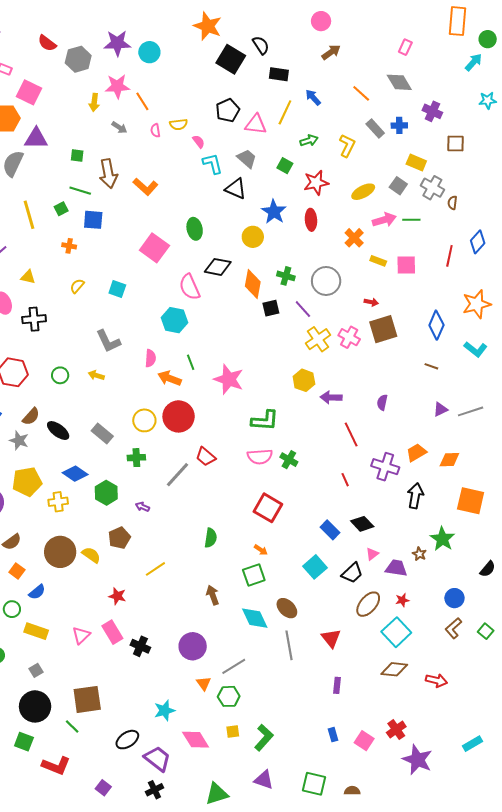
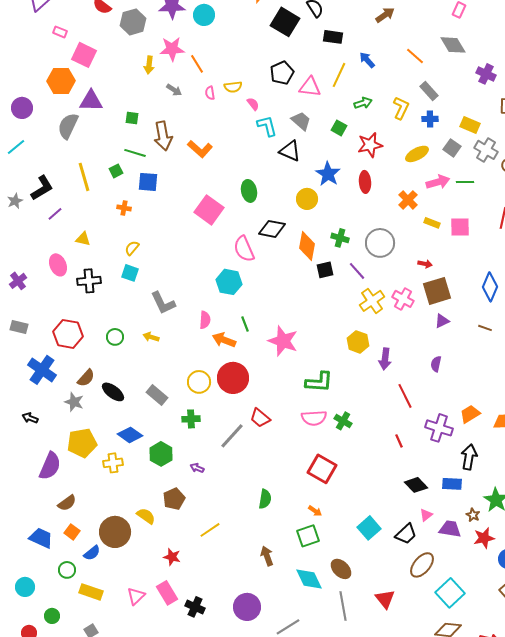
blue cross: (399, 125) -> (430, 119), moved
cyan square: (117, 289) -> (130, 273), moved
purple arrow: (331, 397) -> (385, 359), turned -85
purple triangle: (440, 409) -> (442, 321), moved
blue rectangle: (330, 530) -> (452, 484), moved, turned -42
brown circle: (60, 552) -> (115, 532), moved
red star: (402, 600) -> (484, 538), moved, size x1.5

